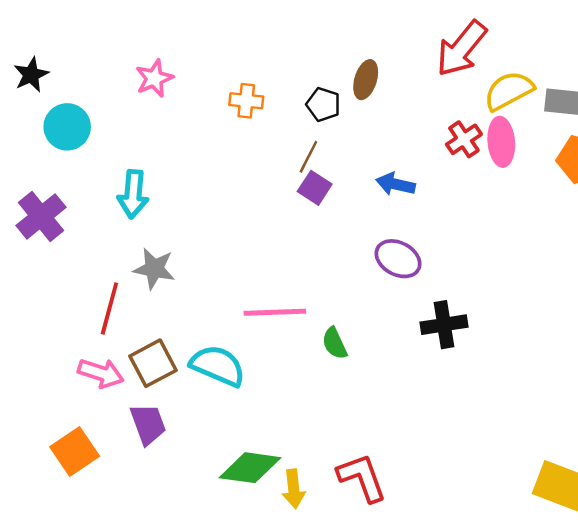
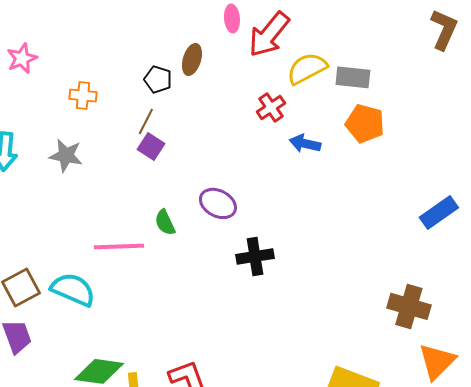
orange cross: (246, 101) -> (83, 95), moved
pink ellipse: (501, 142) -> (232, 18), moved, size x0.7
blue arrow: (396, 184) -> (305, 143), moved
gray star: (154, 269) -> (66, 155), moved
green semicircle: (335, 343) -> (165, 222), moved

